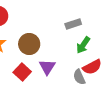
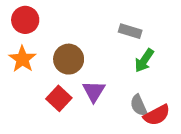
gray rectangle: (73, 24) -> (130, 31), turned 35
red semicircle: (92, 67) -> (157, 115), moved

